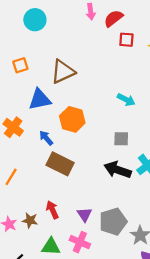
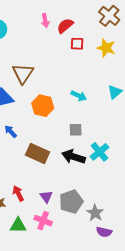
brown triangle: (63, 72) -> (23, 73), turned -30
orange hexagon: (72, 119) -> (43, 106), moved
brown rectangle: (60, 164) -> (37, 154), moved

